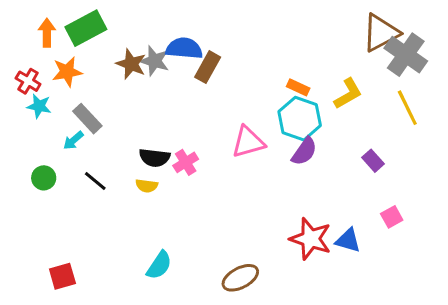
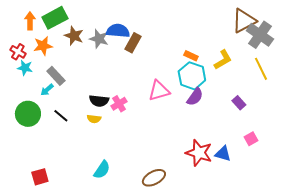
brown star: (131, 64) -> (74, 36), moved
green circle: (44, 178) -> (28, 114), size x1.6

